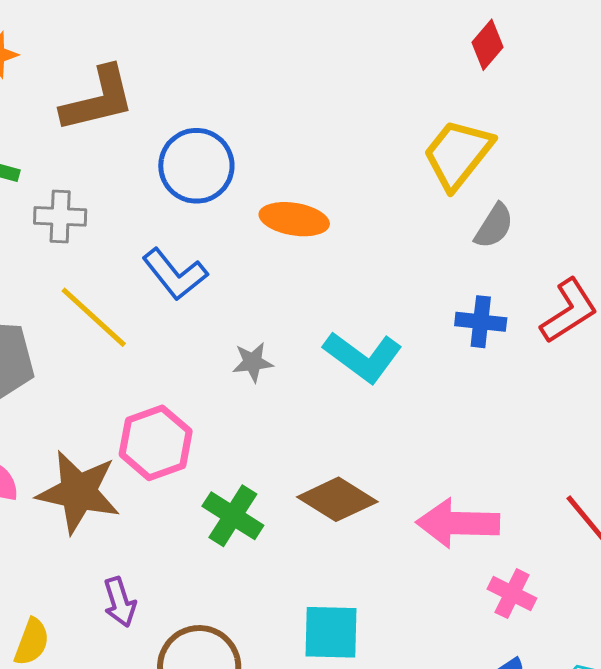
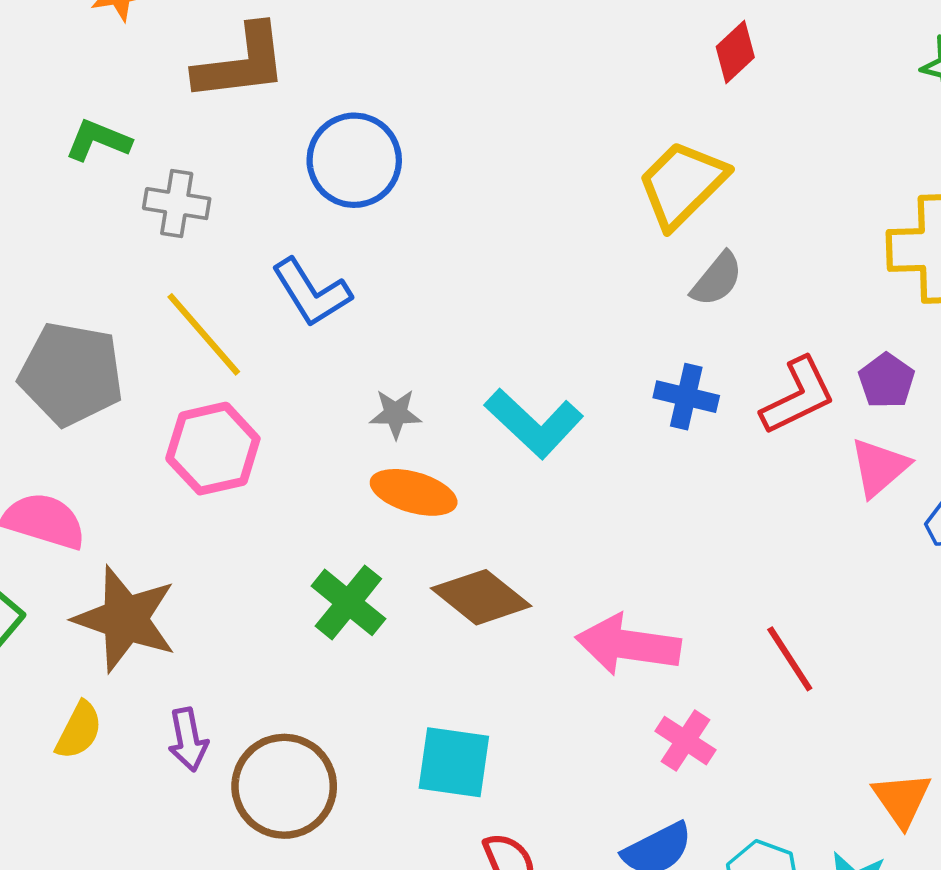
orange ellipse: (294, 219) -> (414, 492), moved
pink hexagon: (156, 443) -> (213, 449), moved
brown star: (78, 492) -> (125, 619), moved
purple arrow: (120, 602) -> (188, 740), moved

